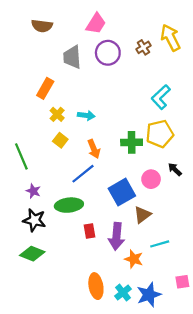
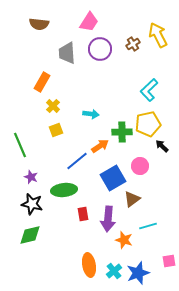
cyan arrow: (86, 115) -> (91, 114), moved
yellow square: (60, 140) -> (56, 130), turned 32
orange arrow: (94, 149) -> (100, 146), moved, turned -102
black arrow: (175, 169) -> (162, 146), moved
green diamond: (32, 254) -> (30, 235), turned -35

